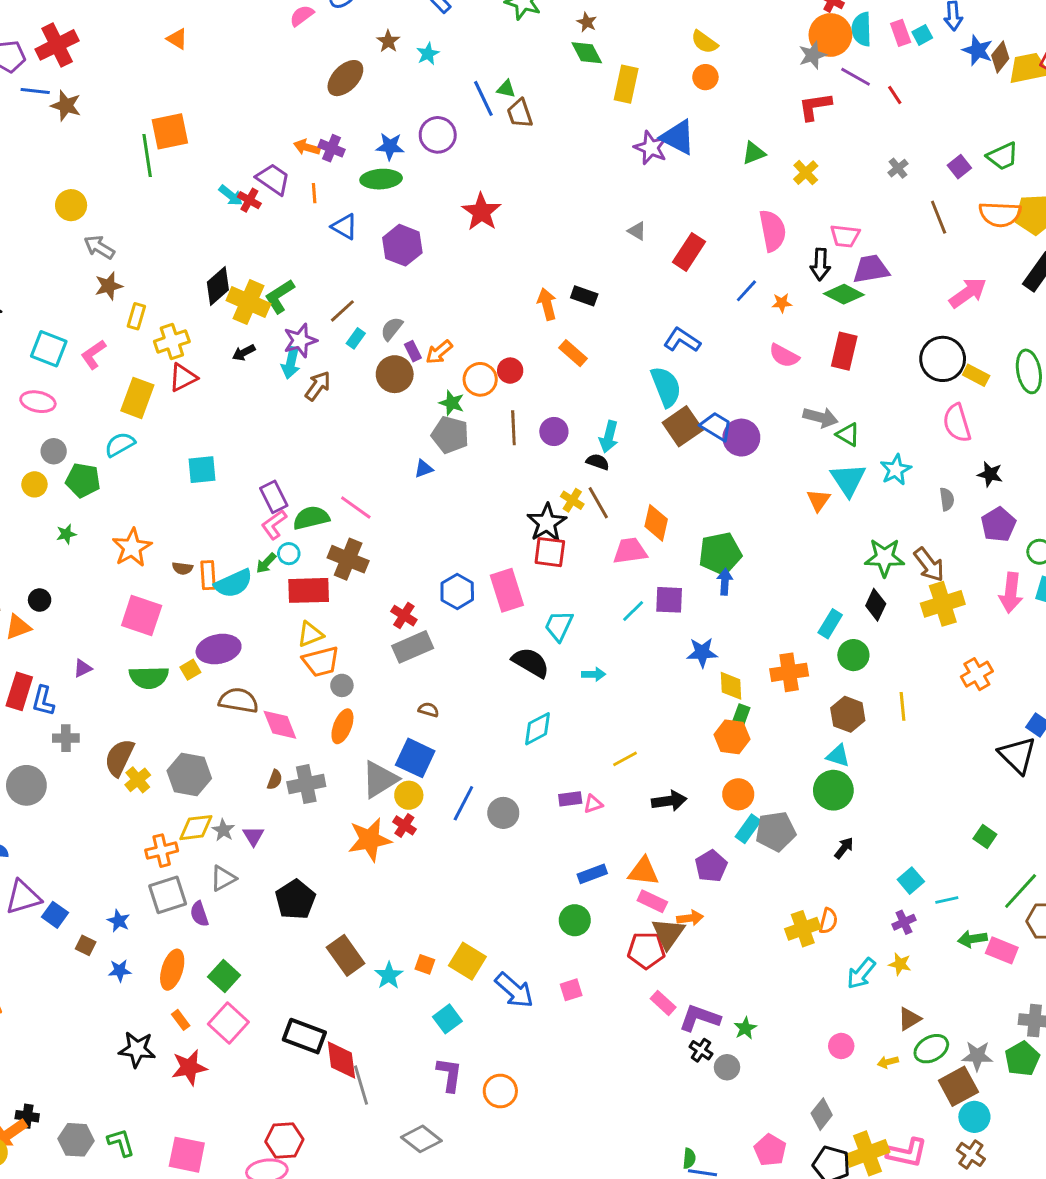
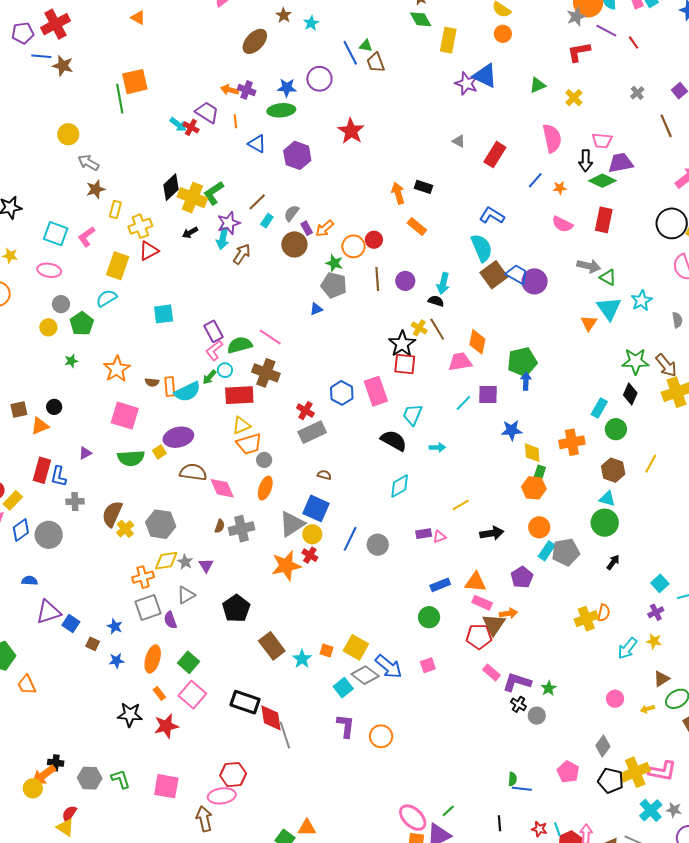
green pentagon: (83, 480) -> (82, 324), turned 30
yellow line: (902, 706) -> (651, 464), turned 36
gray diamond: (421, 1139) -> (365, 675), moved

